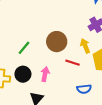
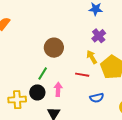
brown circle: (57, 42) -> (54, 48), moved
green line: (24, 48) -> (43, 74), moved

